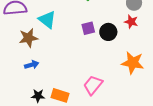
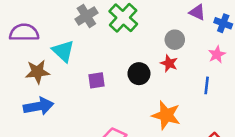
purple square: (88, 28) -> (96, 80), moved
blue arrow: (32, 65) -> (38, 106), size x1.6

